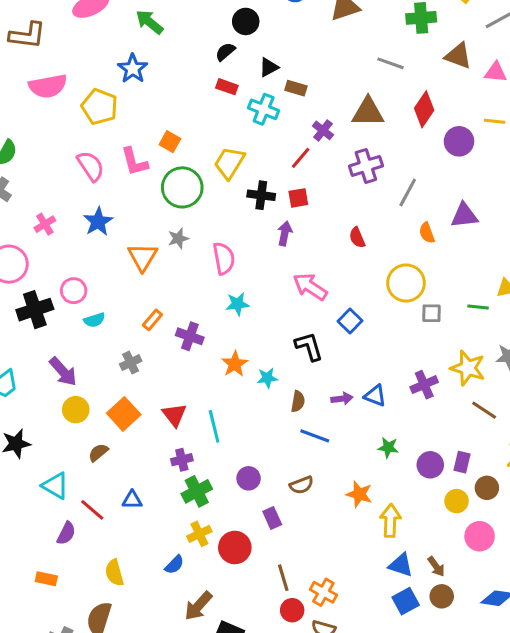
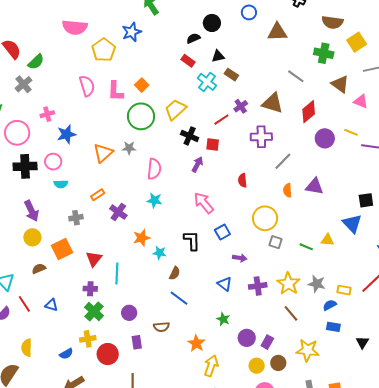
blue star: (98, 222) -> (66, 134), moved
purple arrow: (342, 399) -> (240, 258), moved
green cross: (197, 491) -> (94, 311), turned -36

